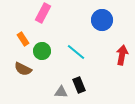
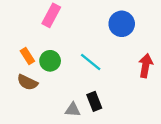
orange rectangle: (23, 39) -> (27, 56), moved

